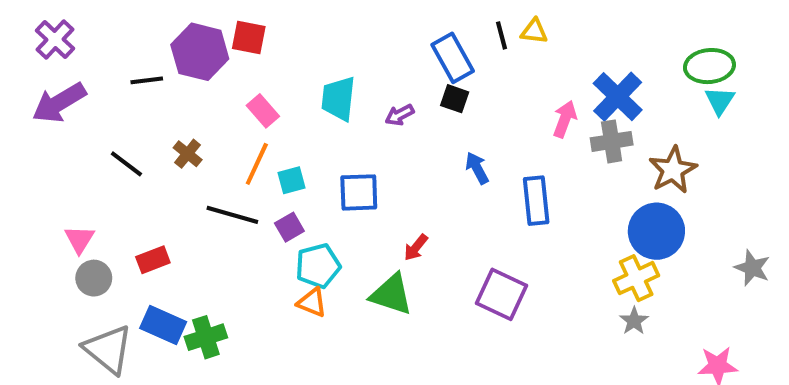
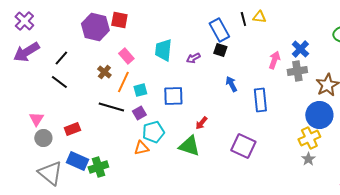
black line: (147, 80) -> (61, 58), moved, turned -42
blue cross: (618, 97) -> (300, 49), size x0.7
brown cross: (188, 154) -> (104, 72), moved
orange triangle: (312, 303) -> (141, 148), moved, turned -35

